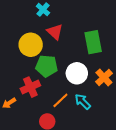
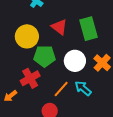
red triangle: (55, 32) -> (59, 27), moved

